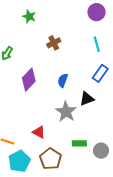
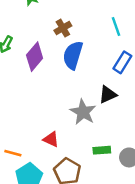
purple diamond: (29, 80) -> (35, 57), moved
blue semicircle: (63, 80) -> (73, 55), moved, size x1.6

